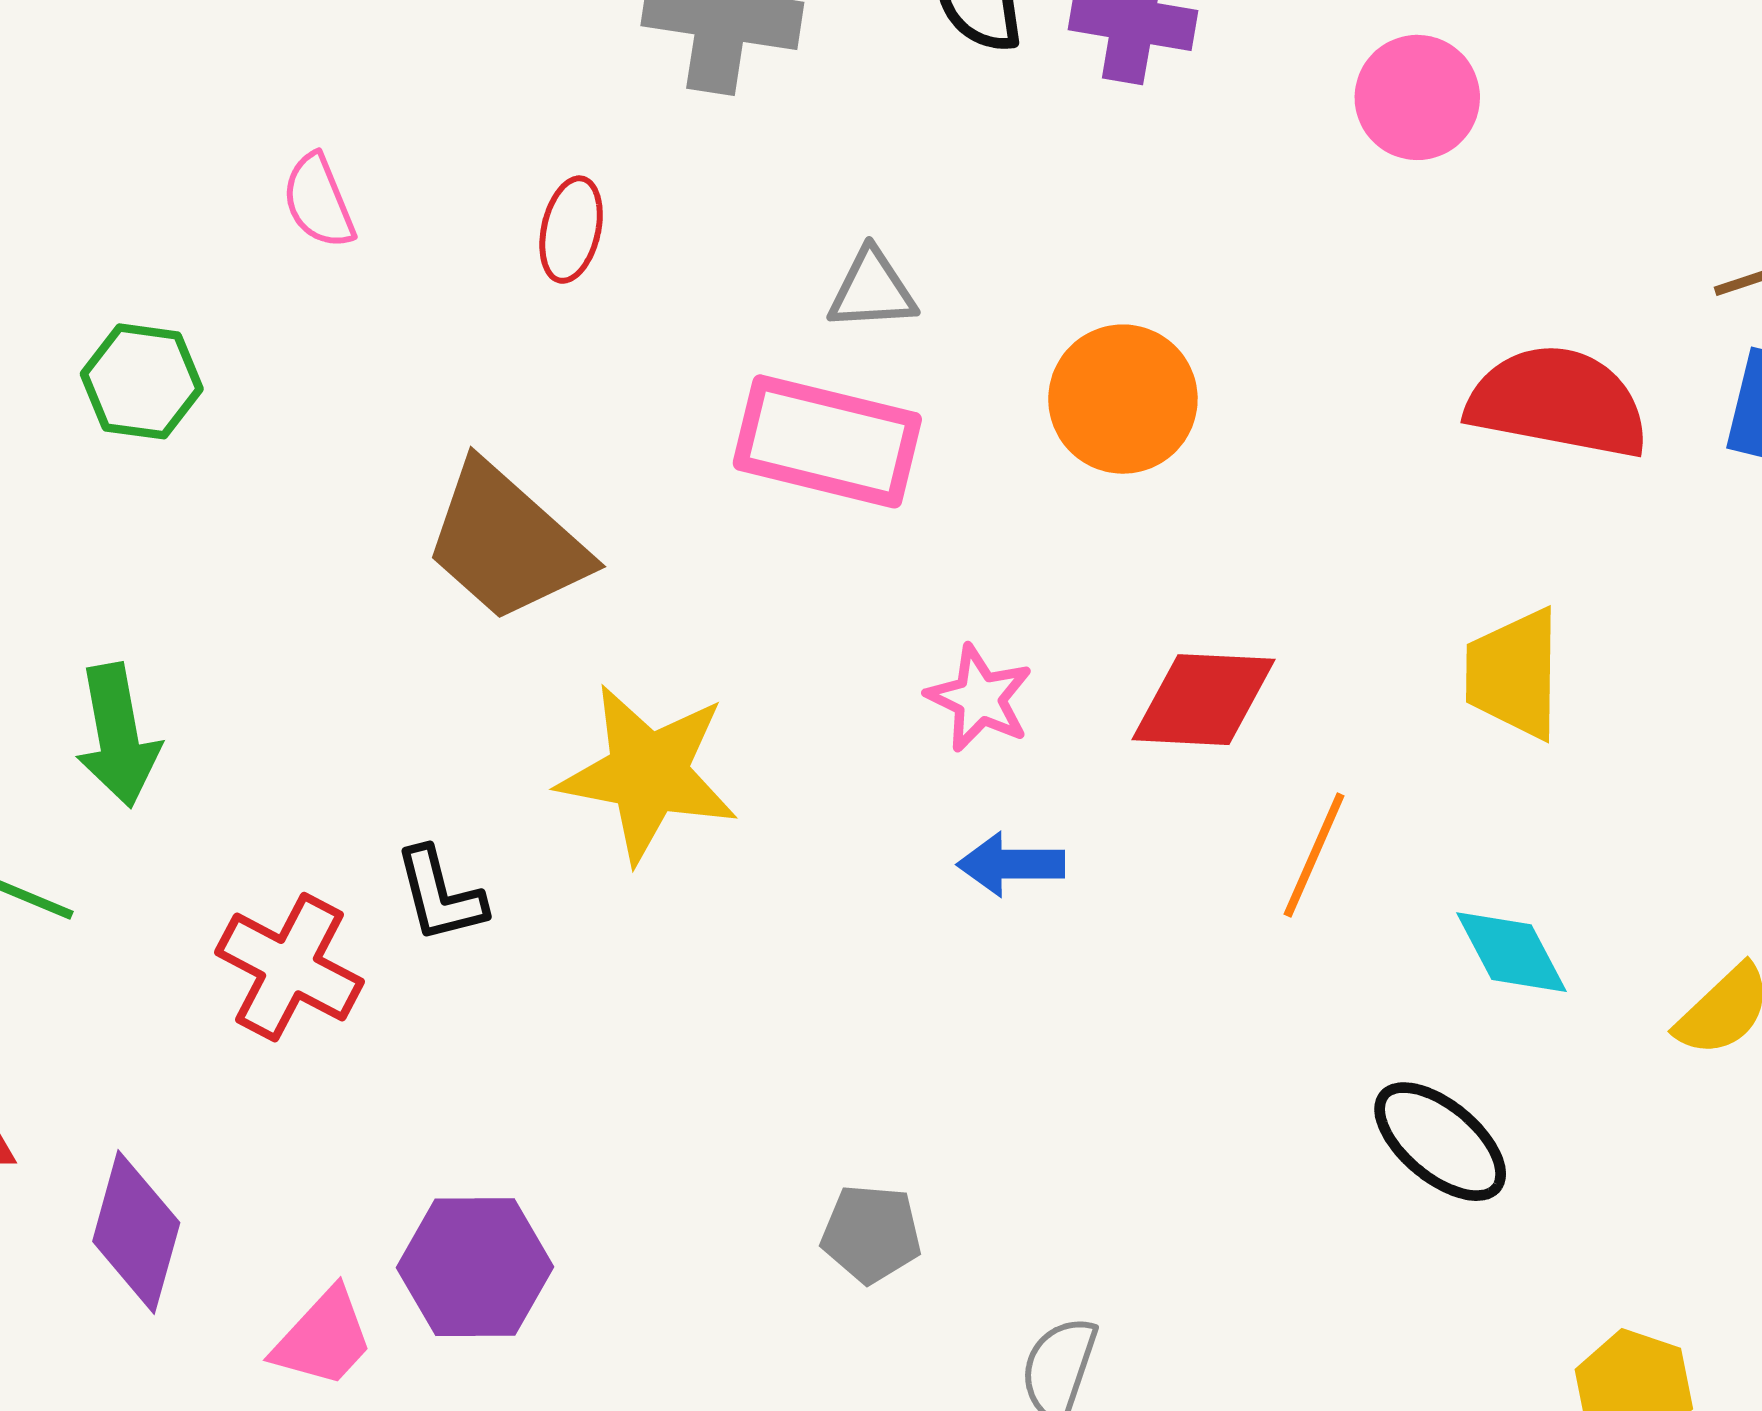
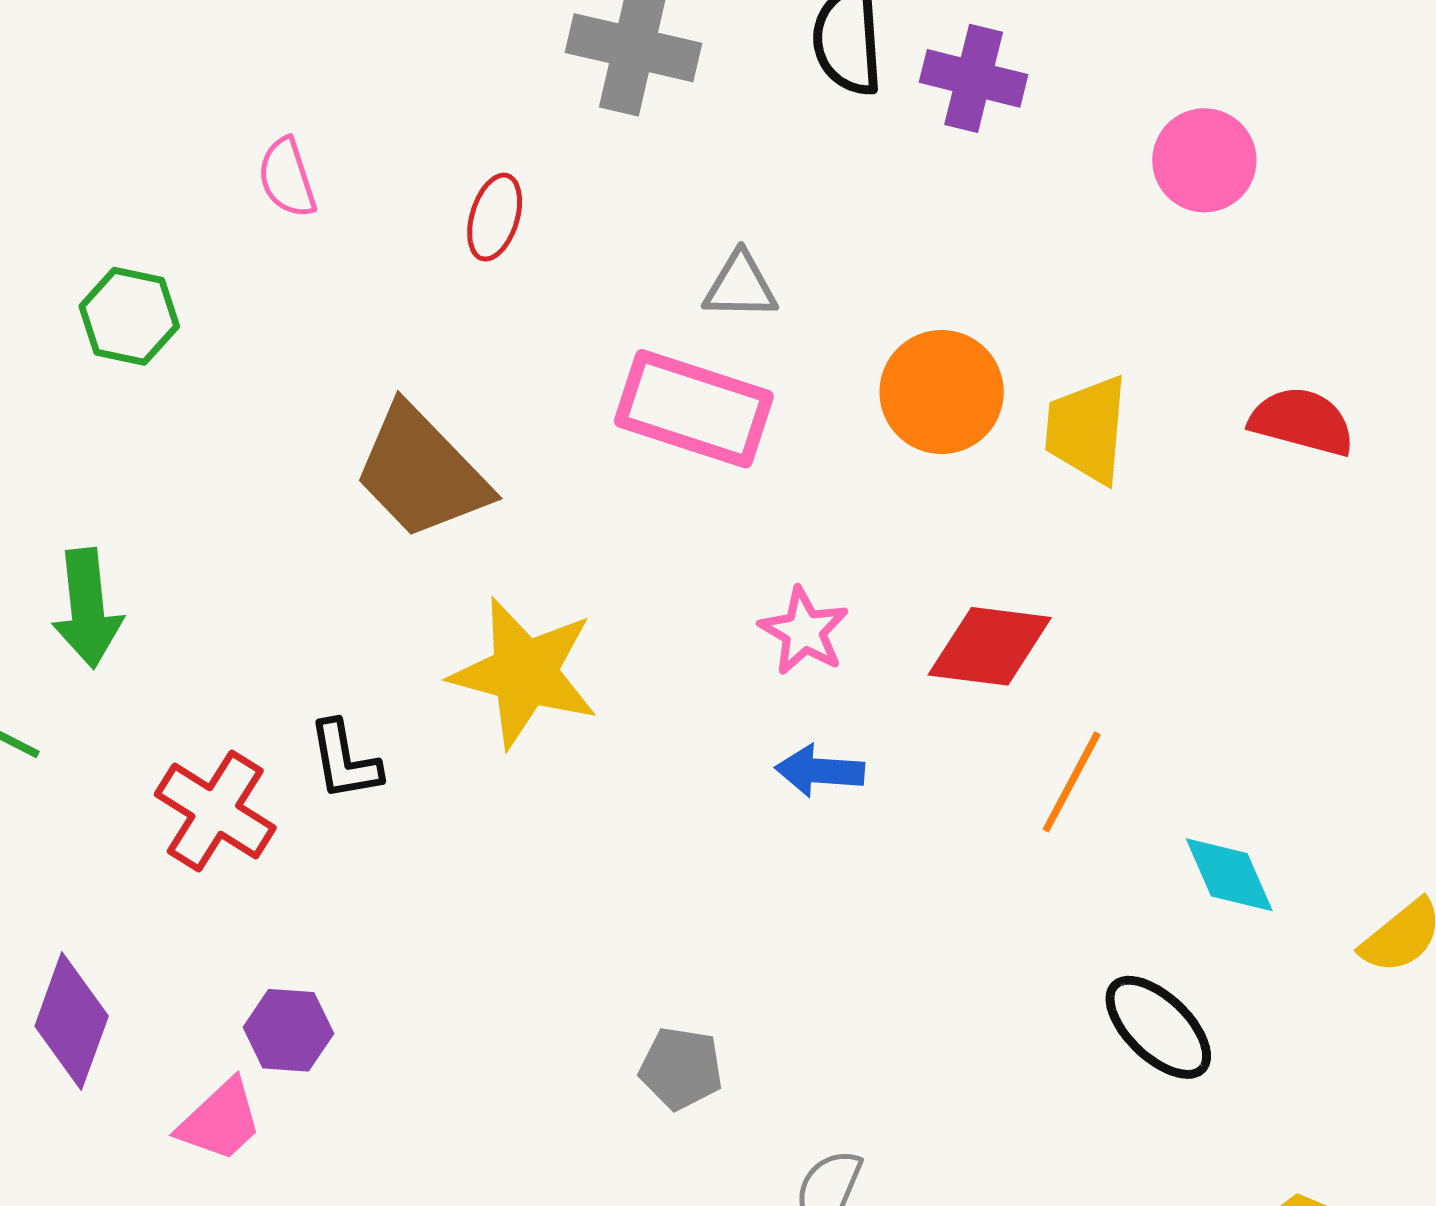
red semicircle: (1558, 402) -> (1302, 421), size x0.7
yellow trapezoid: (1514, 674) -> (1087, 430), moved
purple hexagon: (475, 1267) -> (288, 1030), moved, size x0.7

